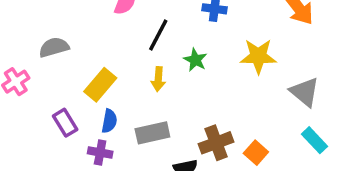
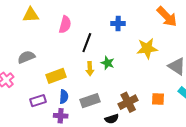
green star: (195, 60) -> (108, 63), moved
yellow rectangle: (100, 85) -> (56, 76), turned 36
purple rectangle: (65, 123) -> (38, 101), turned -70
orange square: (256, 153) -> (158, 99), moved, turned -32

